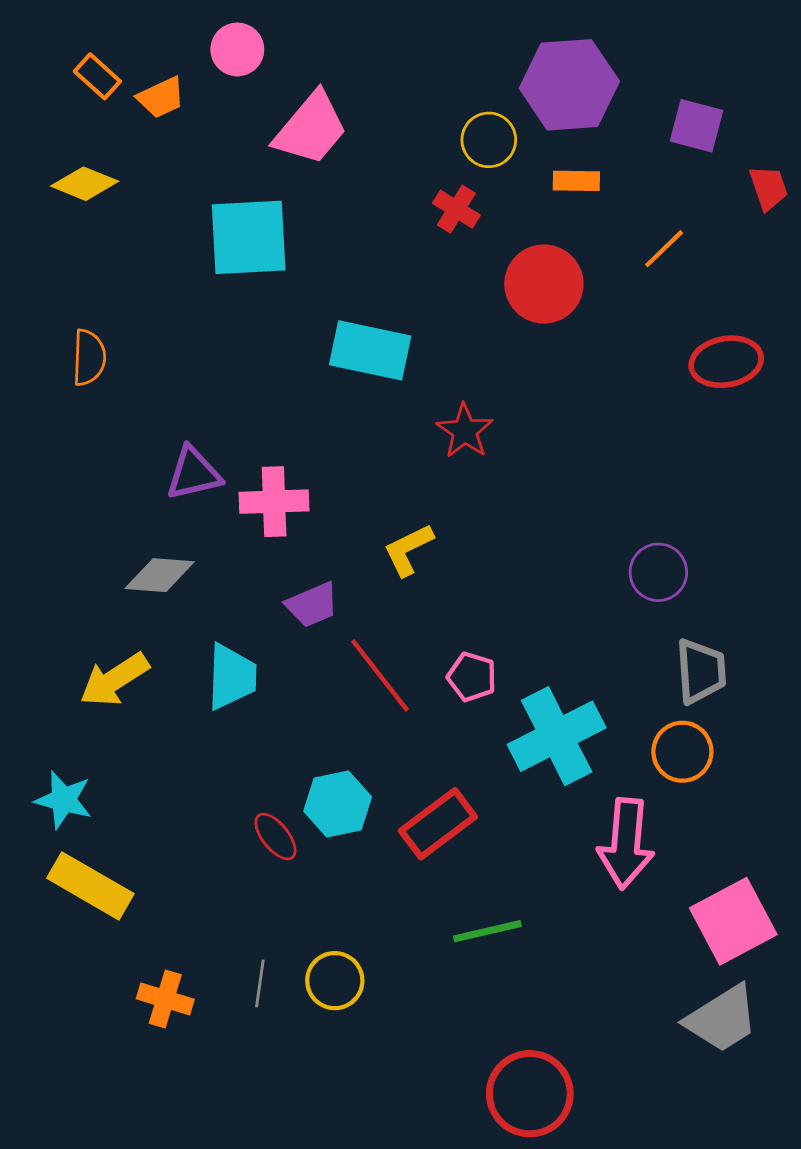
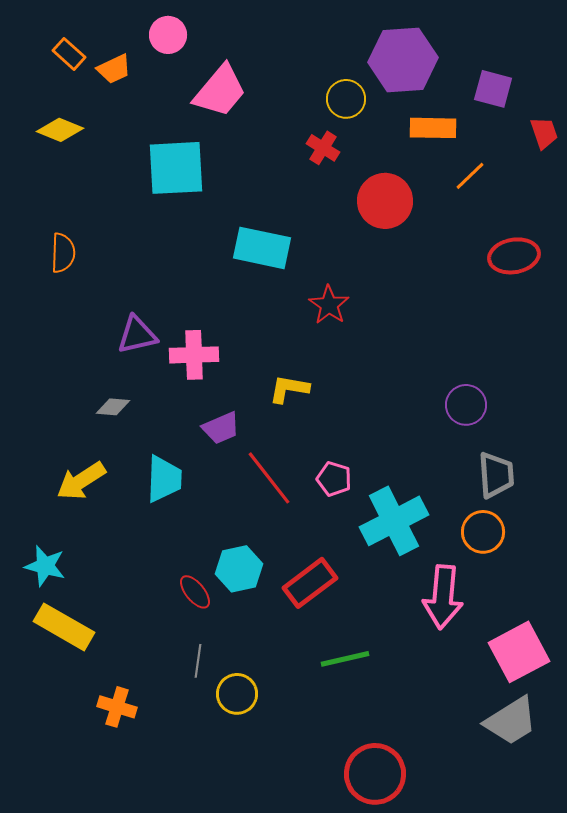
orange rectangle: (576, 181) -> (433, 128), moved, size x1.4
yellow L-shape: (408, 550) -> (289, 389), turned 36
gray diamond: (160, 575) -> (113, 407), size x0.7
gray line: (260, 983) -> (198, 661), moved

